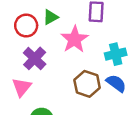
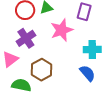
brown hexagon: (87, 84) -> (42, 70), moved

